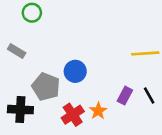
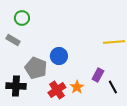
green circle: (32, 13) -> (22, 18), moved
black line: (149, 96) -> (113, 87), moved

